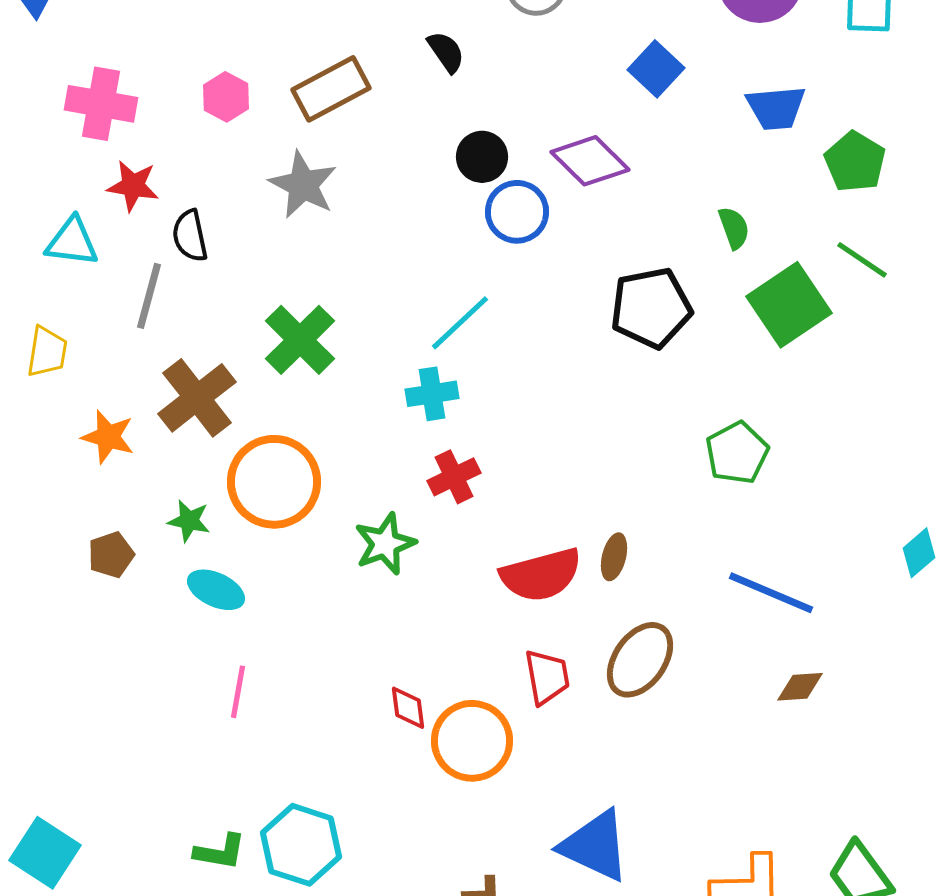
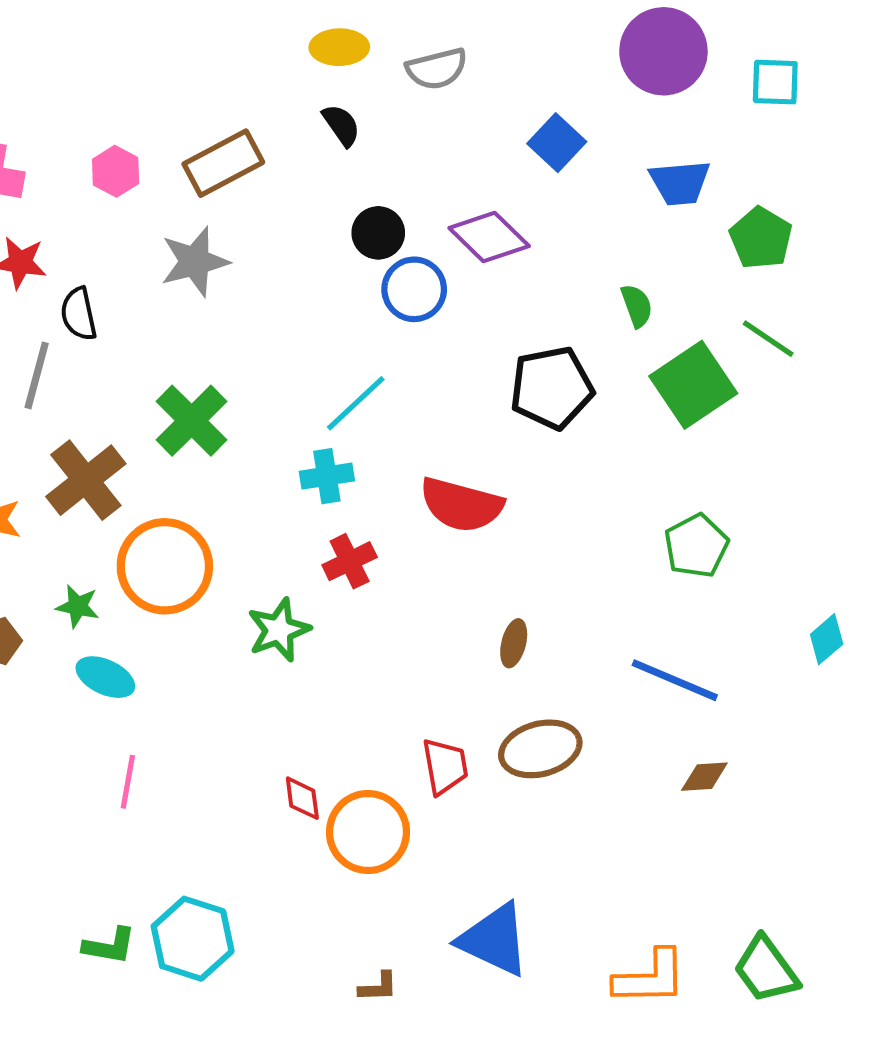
gray star: (303, 185) -> (195, 262), turned 30
green pentagon: (737, 453) -> (696, 546), moved
red semicircle: (541, 575) -> (461, 505), moved, turned 30
brown ellipse: (640, 660) -> (540, 749), turned 40

